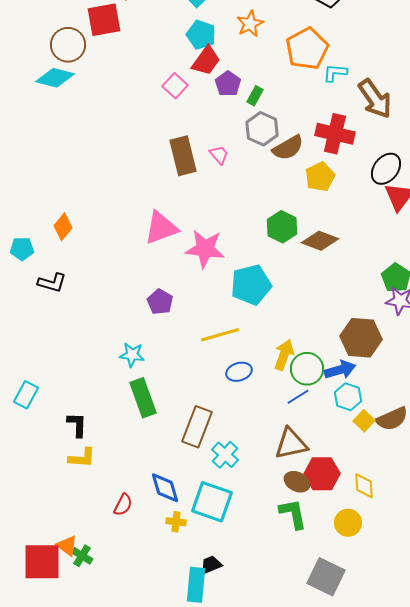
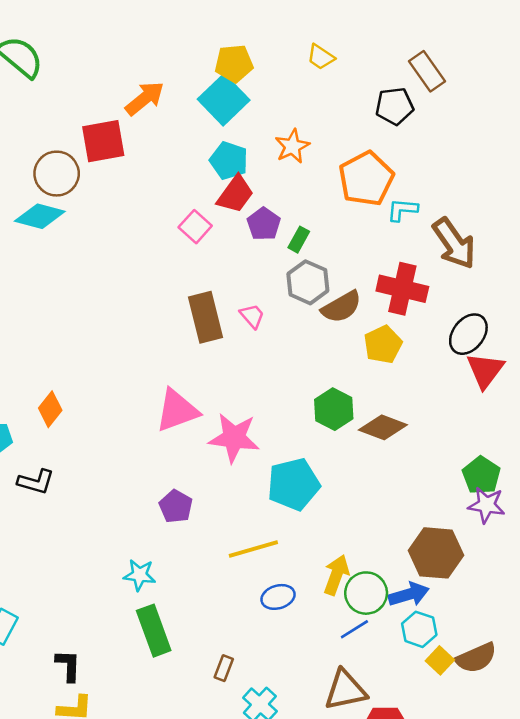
brown rectangle: (197, 427) -> (224, 668), size x0.5

